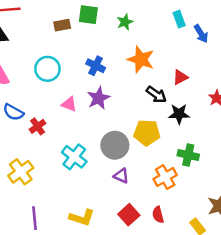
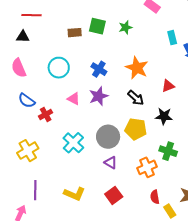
green star: (125, 22) -> (125, 27), moved
black arrow: (156, 95) -> (136, 98), moved
red semicircle: (158, 215) -> (155, 197), moved

